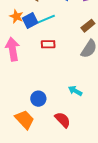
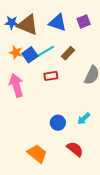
brown rectangle: (88, 26) -> (68, 53), moved
cyan arrow: (75, 91) -> (84, 119), turned -64
blue circle: (38, 99) -> (58, 123), moved

